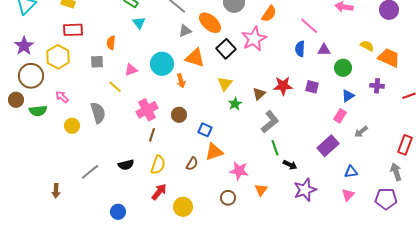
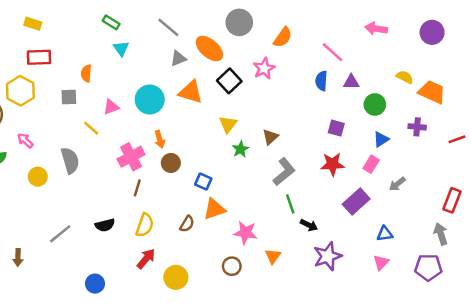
pink star: (254, 39) -> (264, 68), size x0.7
orange arrow: (181, 81) -> (160, 139), moved
red star: (283, 86) -> (333, 164), moved

